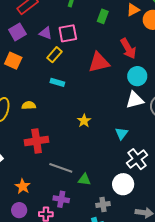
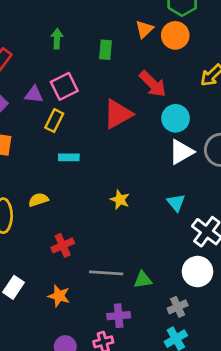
red cross: (37, 141) -> (63, 245), size x0.7
orange star: (23, 186) -> (59, 296), moved

